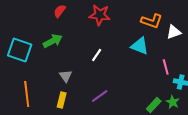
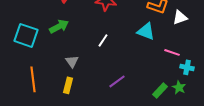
pink line: (166, 67) -> (172, 52), turned -56
purple line: (100, 96) -> (117, 81), moved

